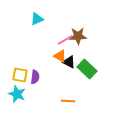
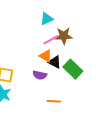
cyan triangle: (37, 19) -> (47, 19), moved
purple semicircle: (35, 77) -> (40, 75), moved, turned 96

